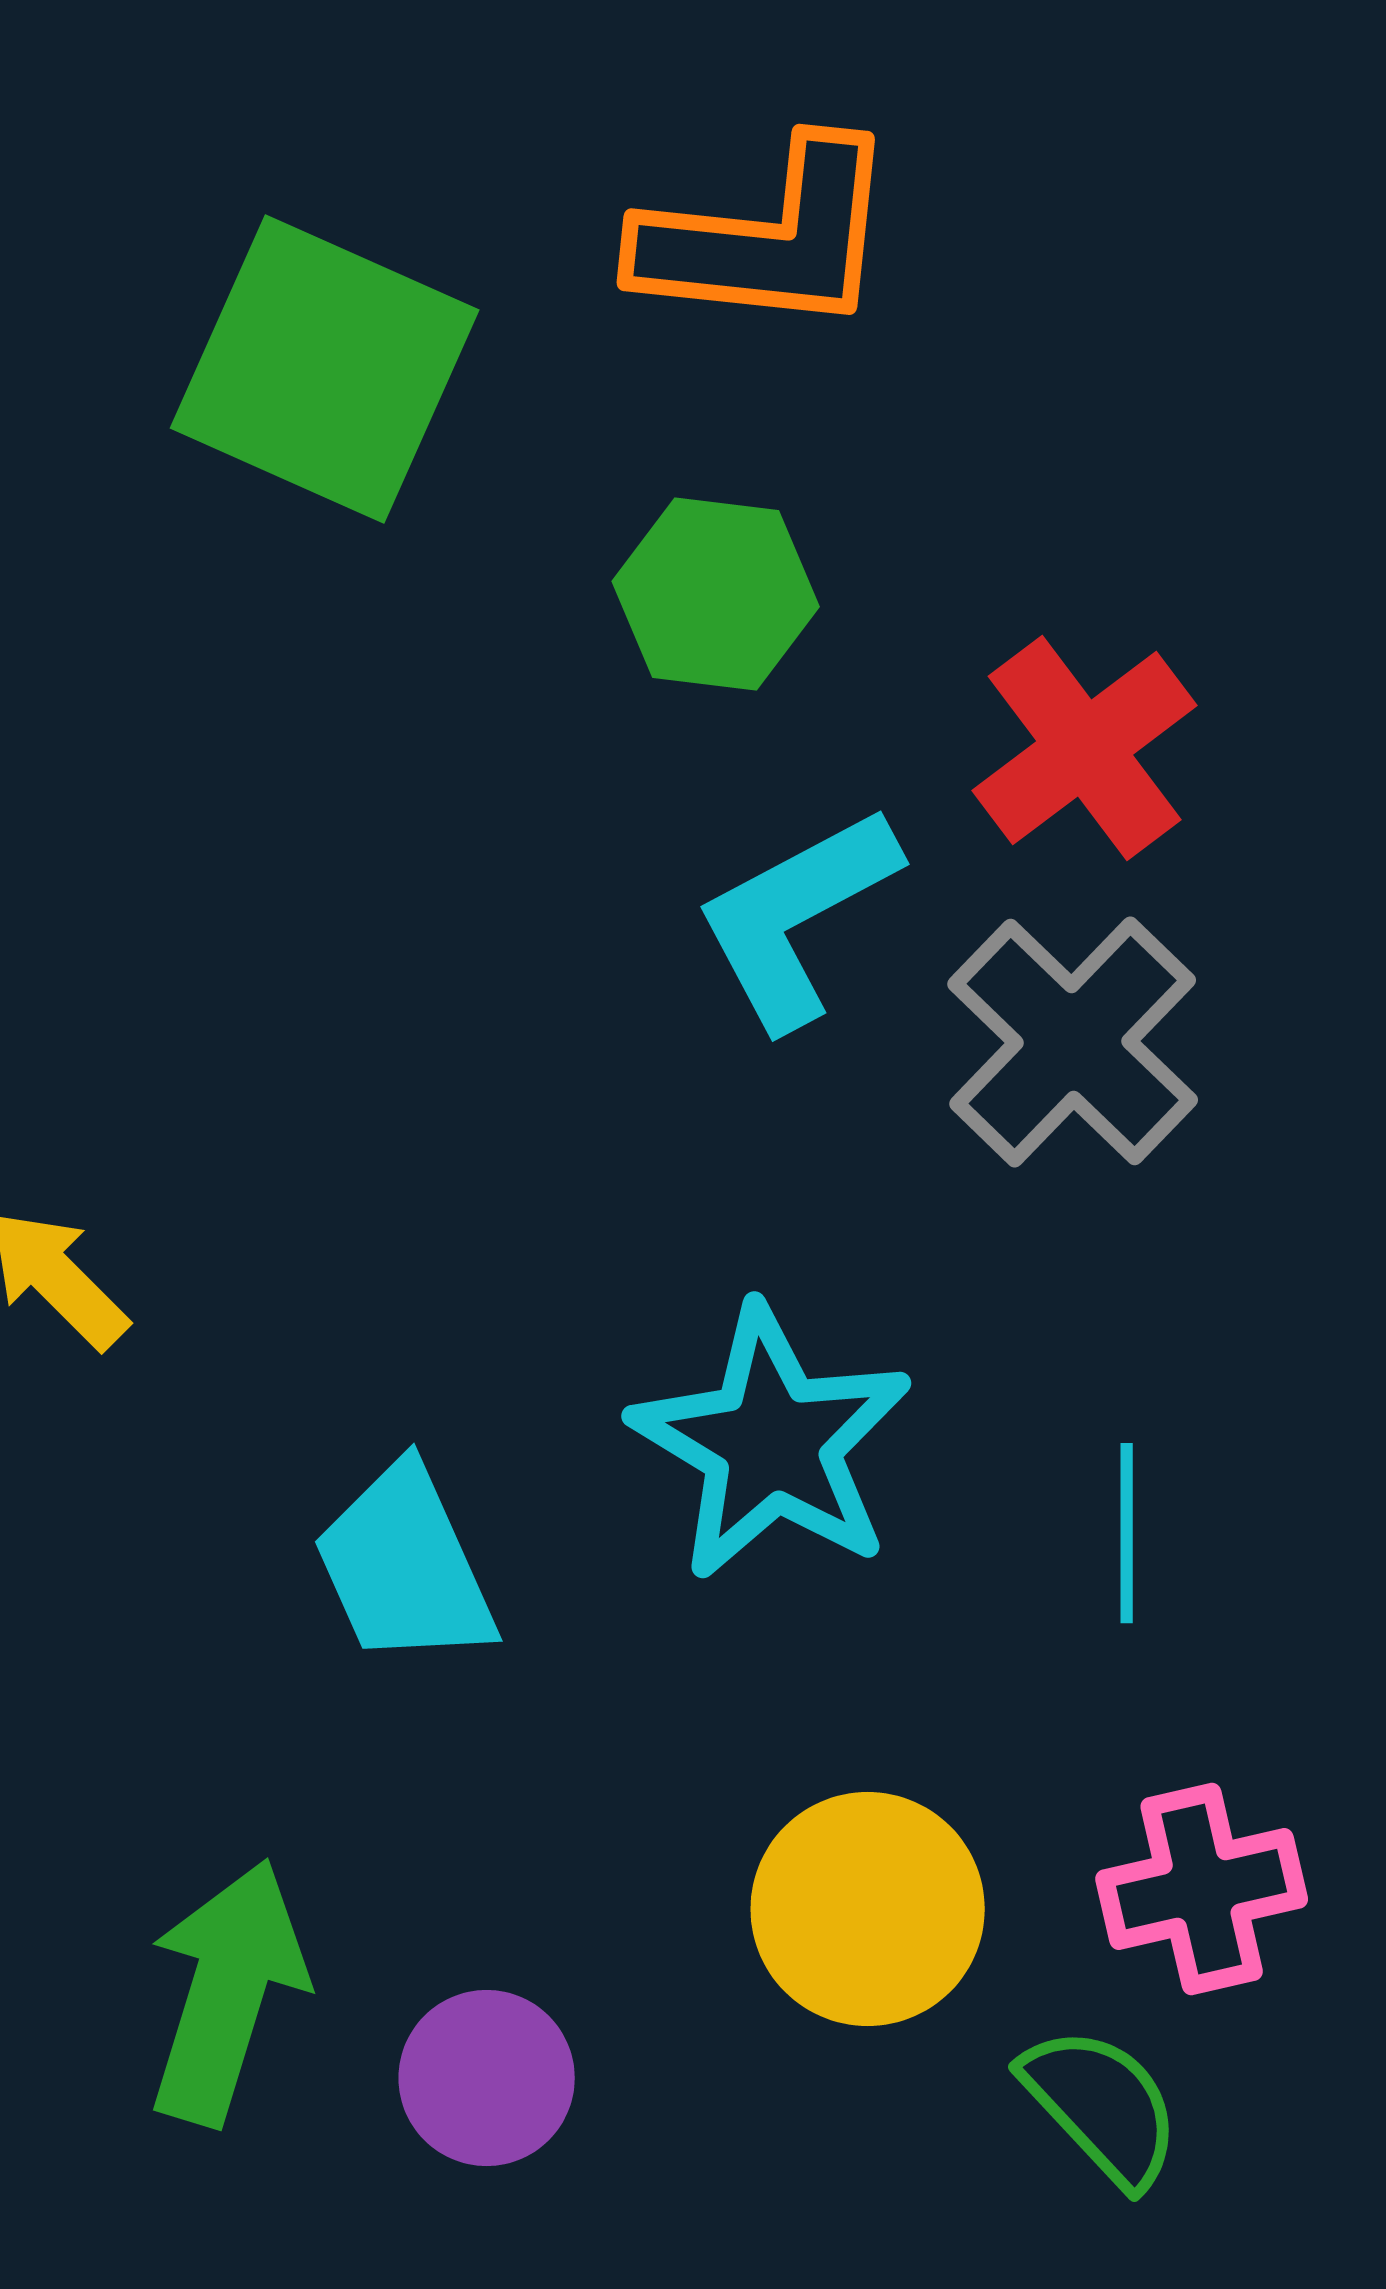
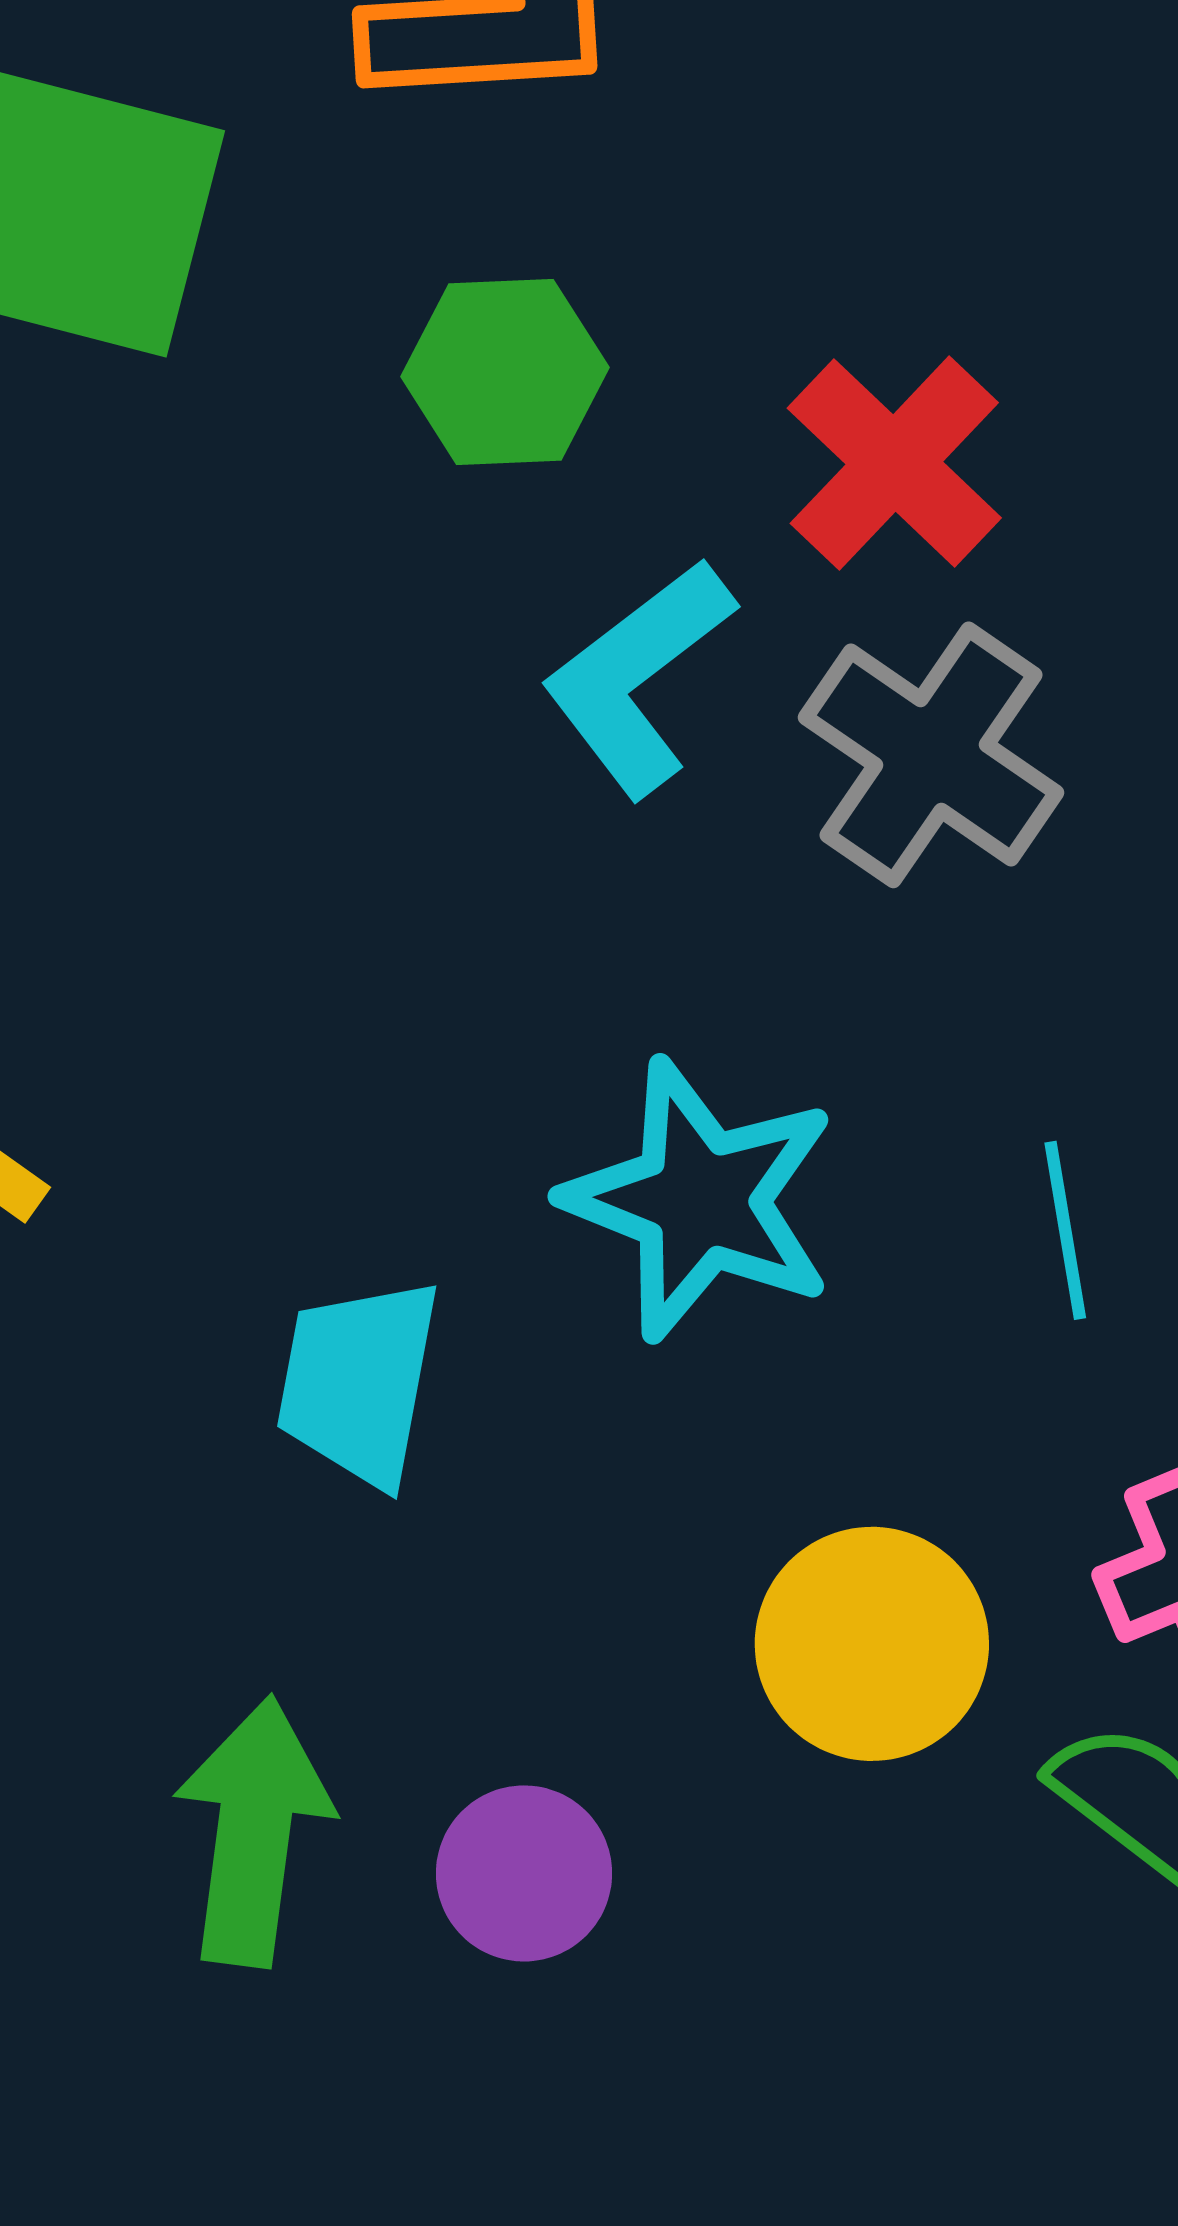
cyan trapezoid: (405, 1566) -> (359, 1382), turned 44

